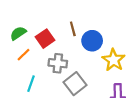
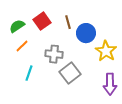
red square: (45, 39) -> (42, 21), moved

